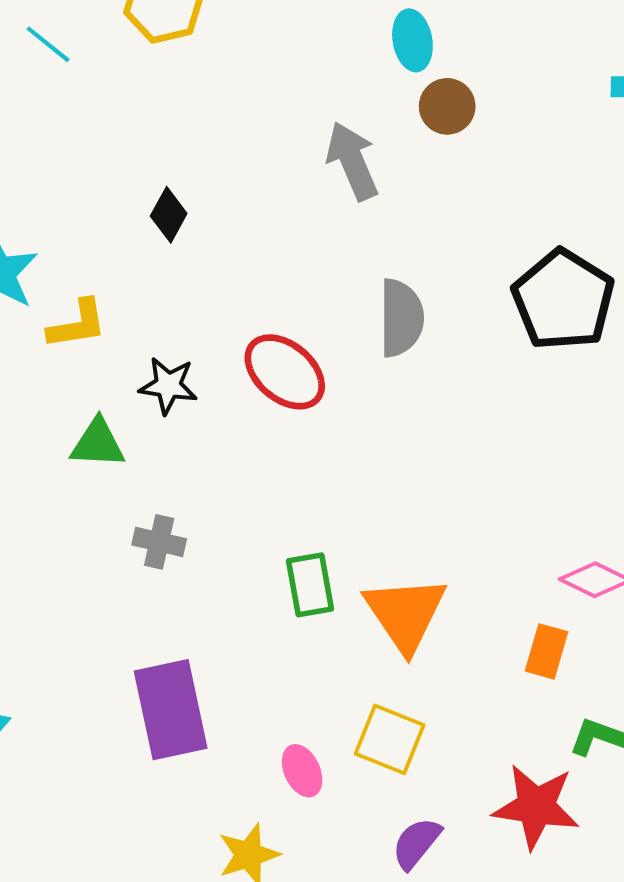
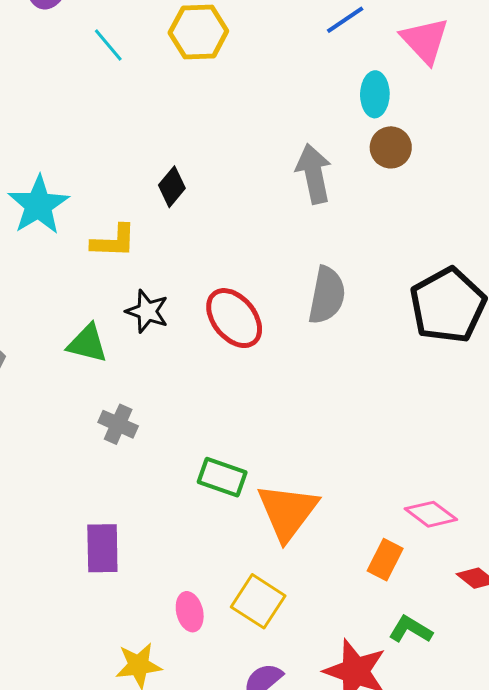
yellow L-shape: (77, 324) -> (114, 241), moved
green rectangle: (310, 585) -> (222, 477), turned -72
purple rectangle: (171, 710) -> (102, 548), size x0.7

